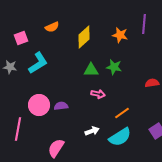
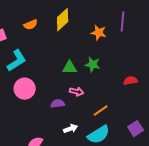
yellow diamond: (84, 37) -> (63, 20), moved
pink circle: (39, 105) -> (25, 89), moved
purple semicircle: (61, 106) -> (58, 104), moved

